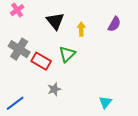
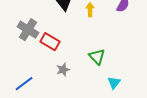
green triangle: (67, 54) -> (97, 57), moved, turned -30

